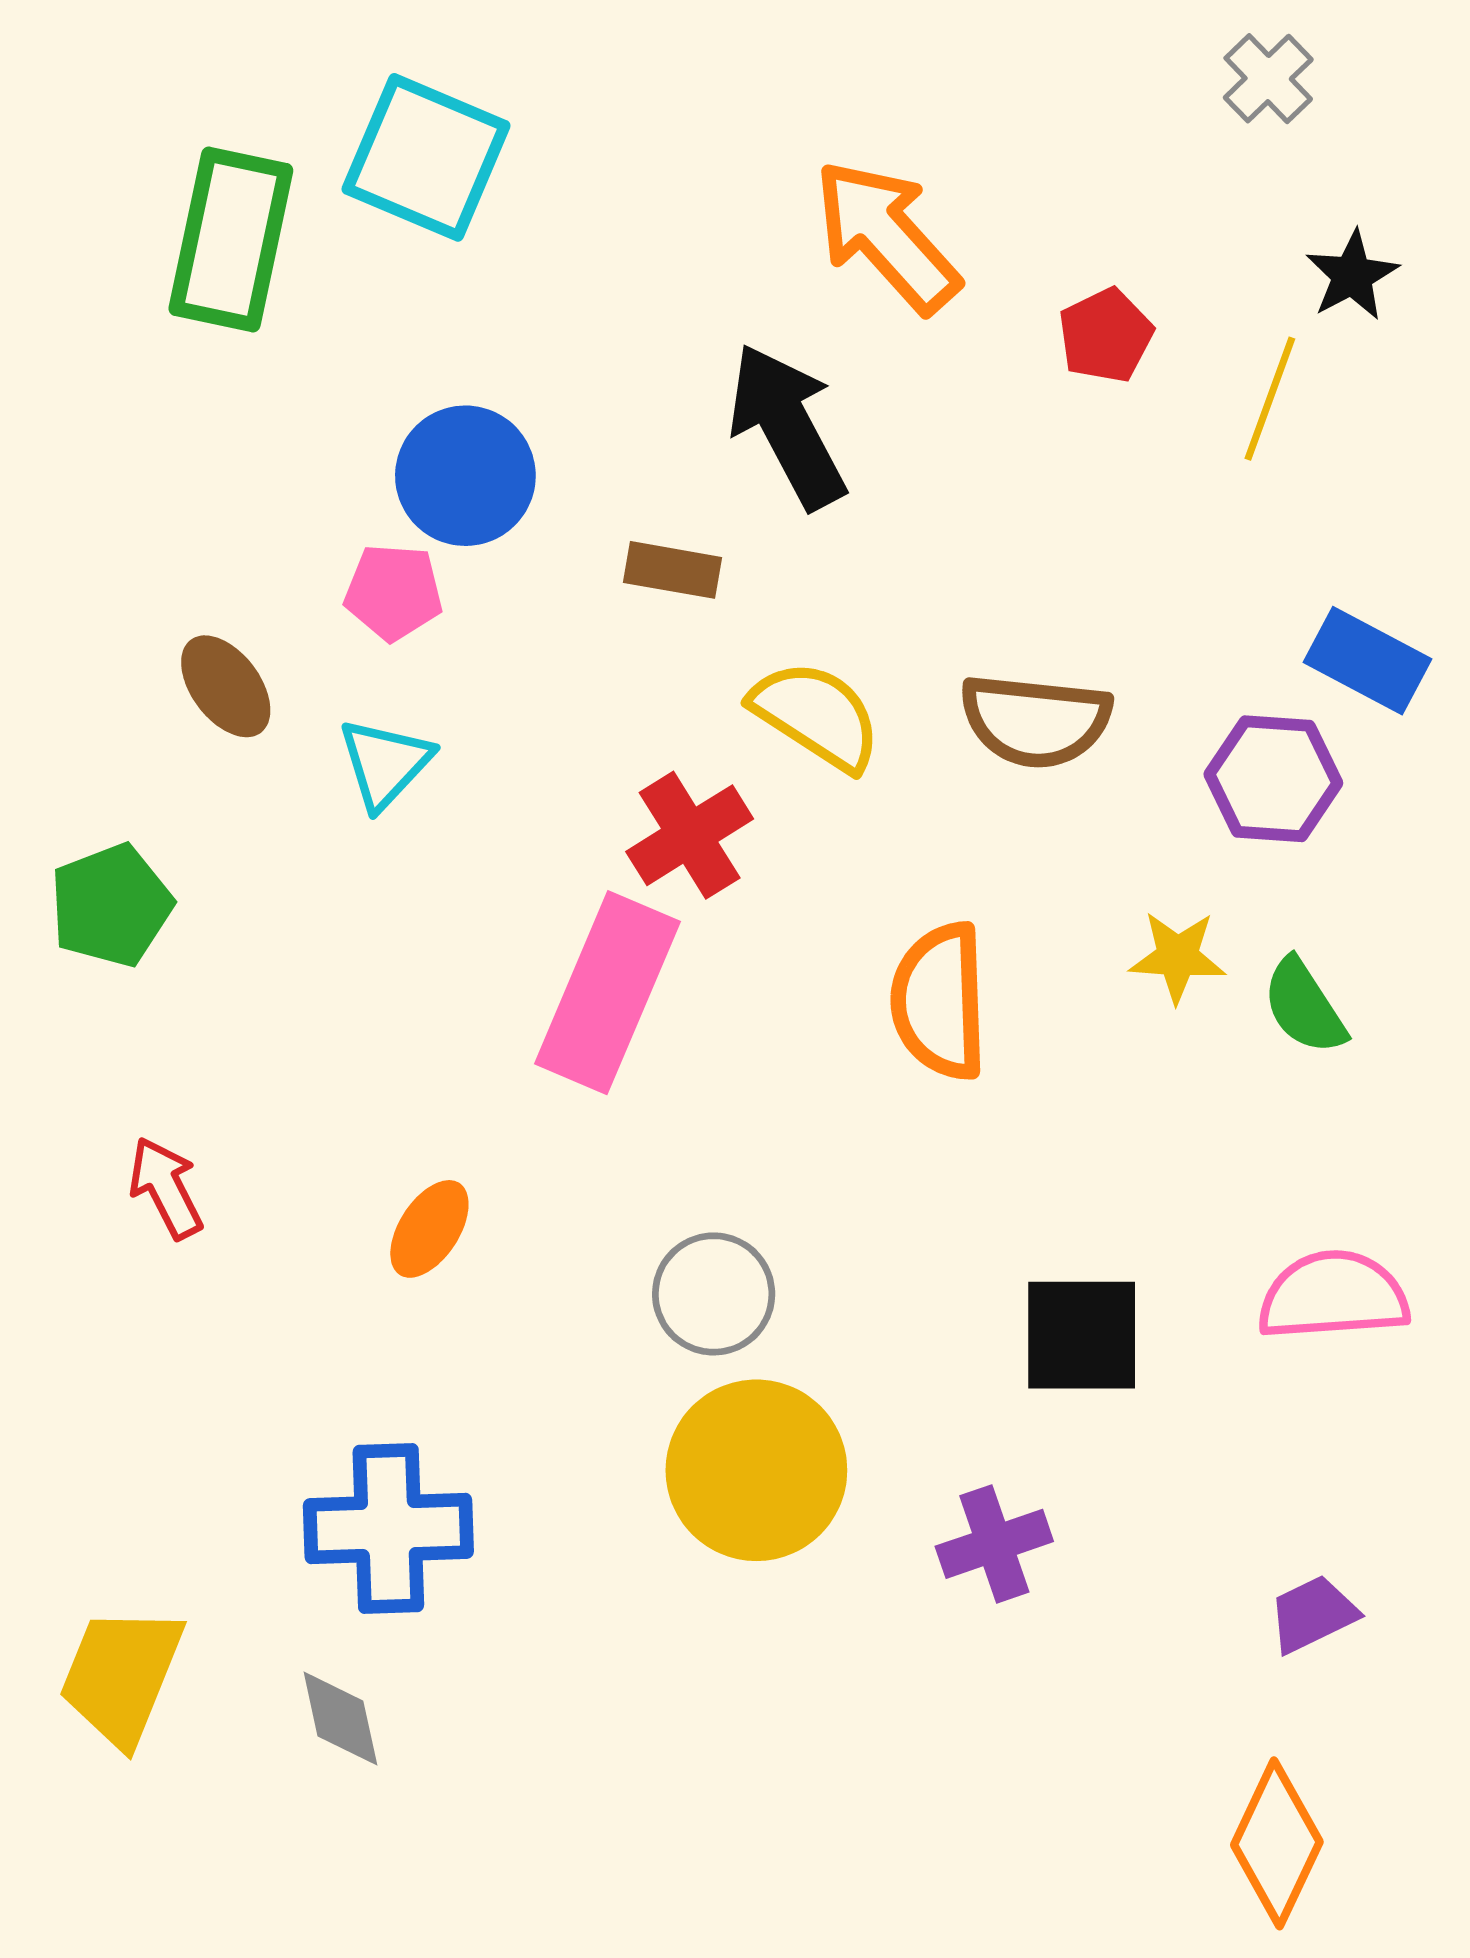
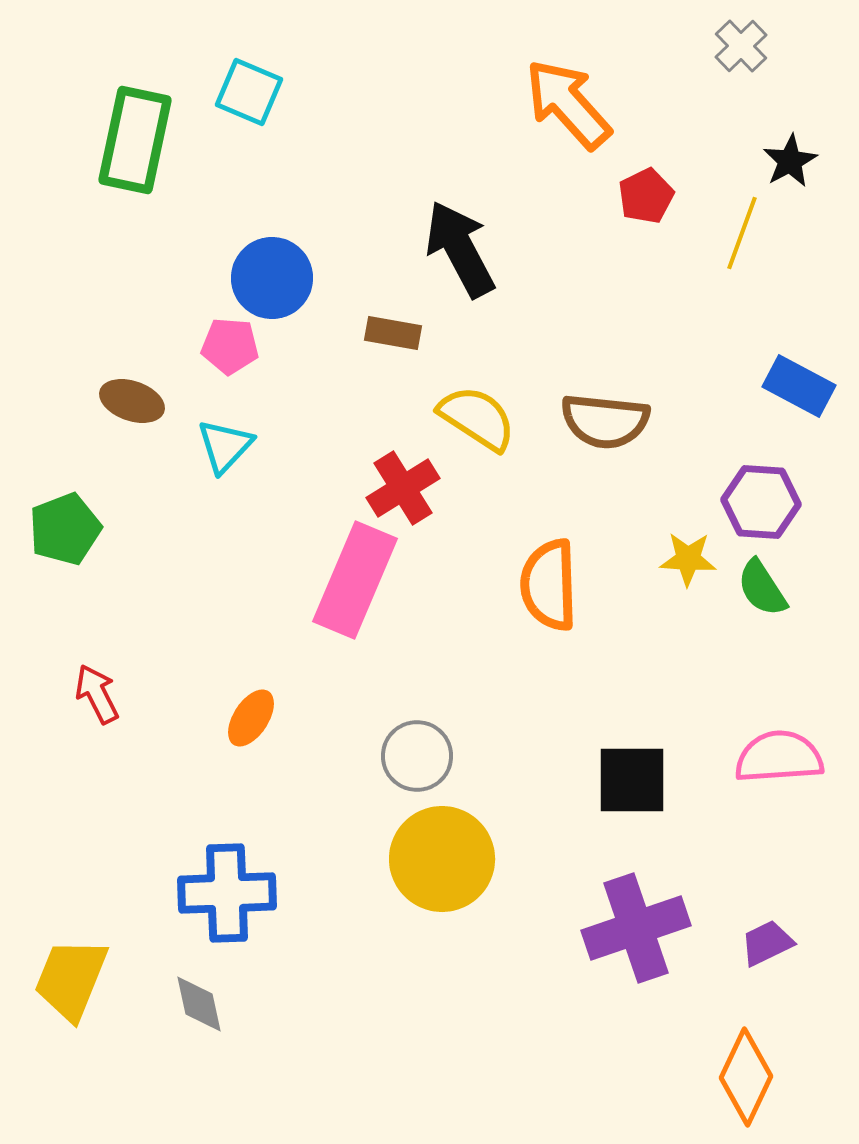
cyan square: (426, 157) -> (249, 92), size x0.7
orange arrow: (886, 236) -> (568, 104), moved
brown ellipse: (226, 686) -> (132, 401), turned -34
purple hexagon: (1273, 779) -> (761, 502), moved
purple cross: (994, 1544) -> (636, 928), moved, size x1.6

